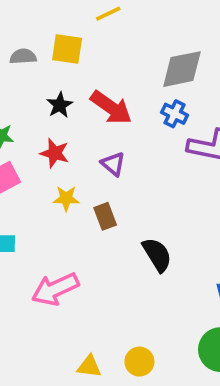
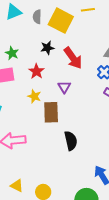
yellow square: (67, 49) -> (61, 21), size x1.4
gray semicircle: (23, 57) -> (37, 17), turned -104
brown rectangle: (105, 216) -> (51, 112), size x1.5

